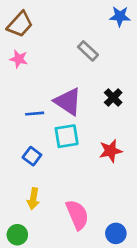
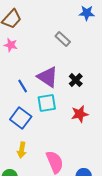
black cross: (113, 98) -> (76, 80), moved
blue line: (35, 114) -> (23, 86), turned 64
blue square: (32, 156) -> (21, 118), size x1.5

